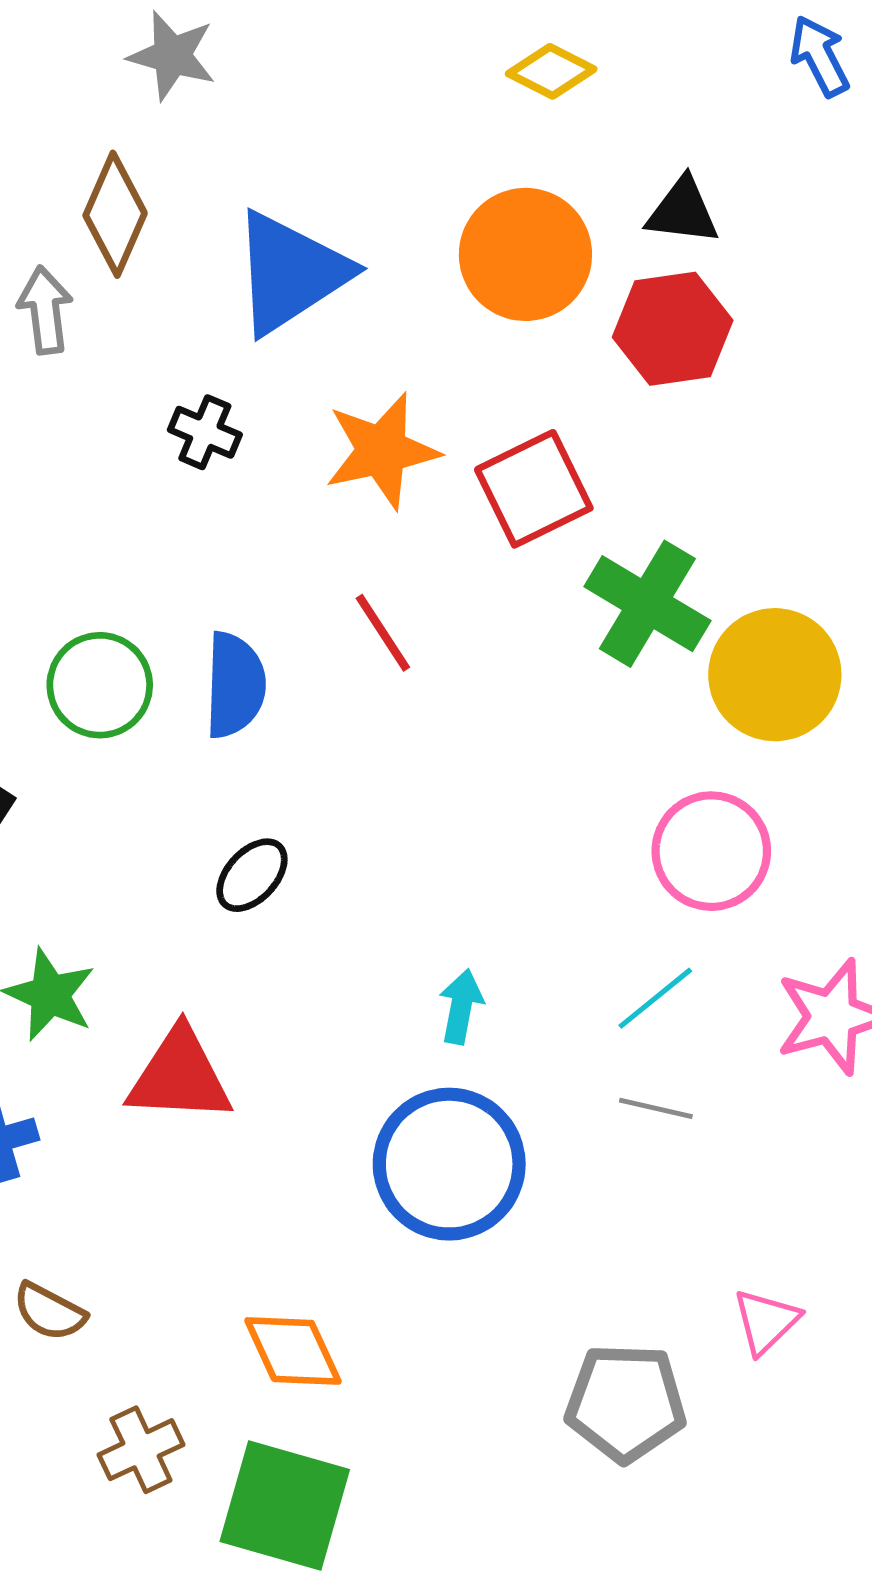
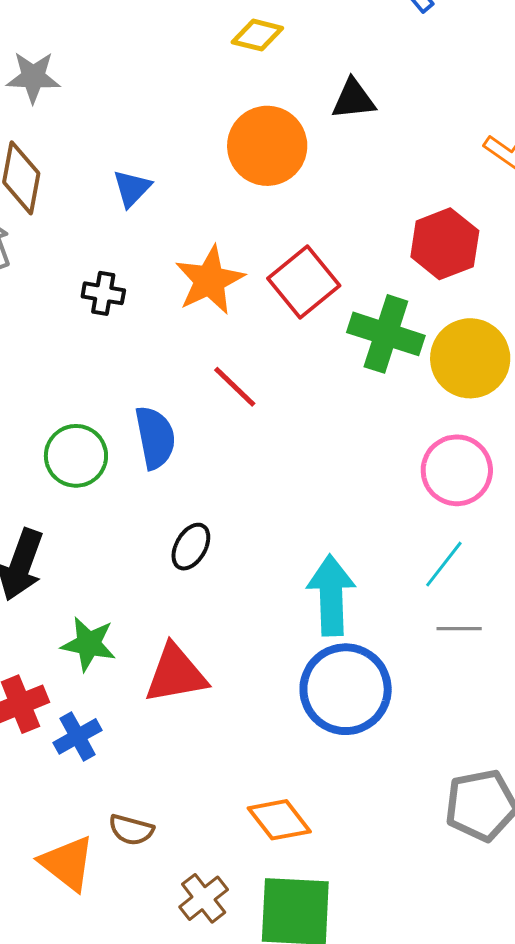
blue triangle: (290, 273) -> (132, 188), size x0.5
red hexagon: (673, 329) -> (445, 244), moved
cyan arrow: (461, 1007) -> (331, 595), size x1.8

